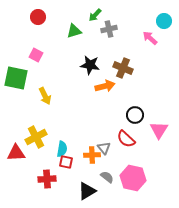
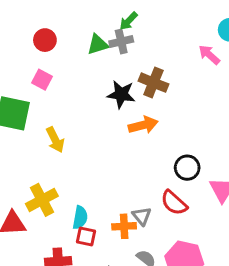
red circle: (38, 17) -> (45, 40), moved
gray cross: (109, 29) -> (121, 42), moved
brown cross: (123, 68) -> (153, 83), moved

